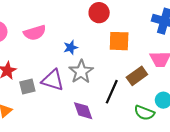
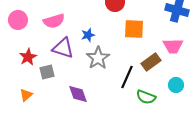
purple triangle: (53, 80) -> (63, 48), moved
purple diamond: (83, 111) -> (78, 94), moved
green semicircle: (144, 113) -> (146, 97), moved

